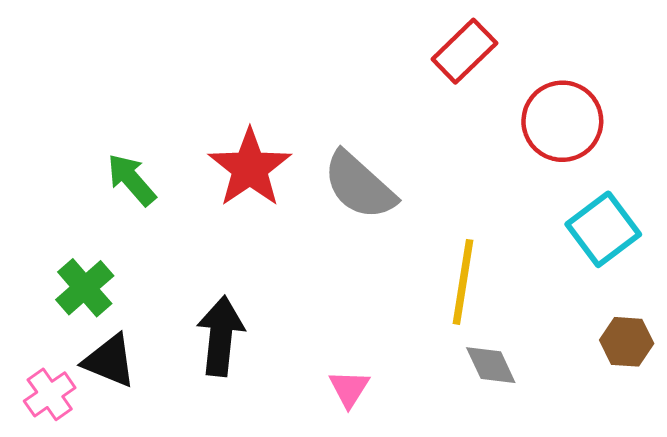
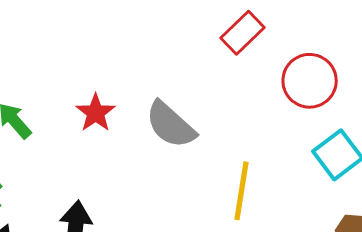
red star: (250, 168) -> (96, 113), size x0.7

